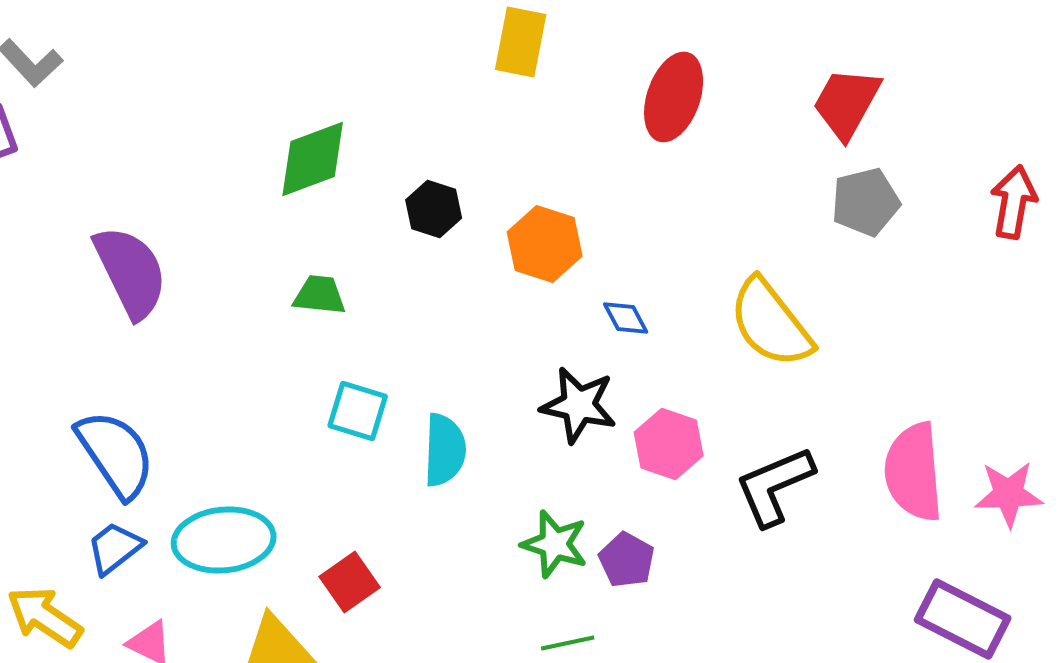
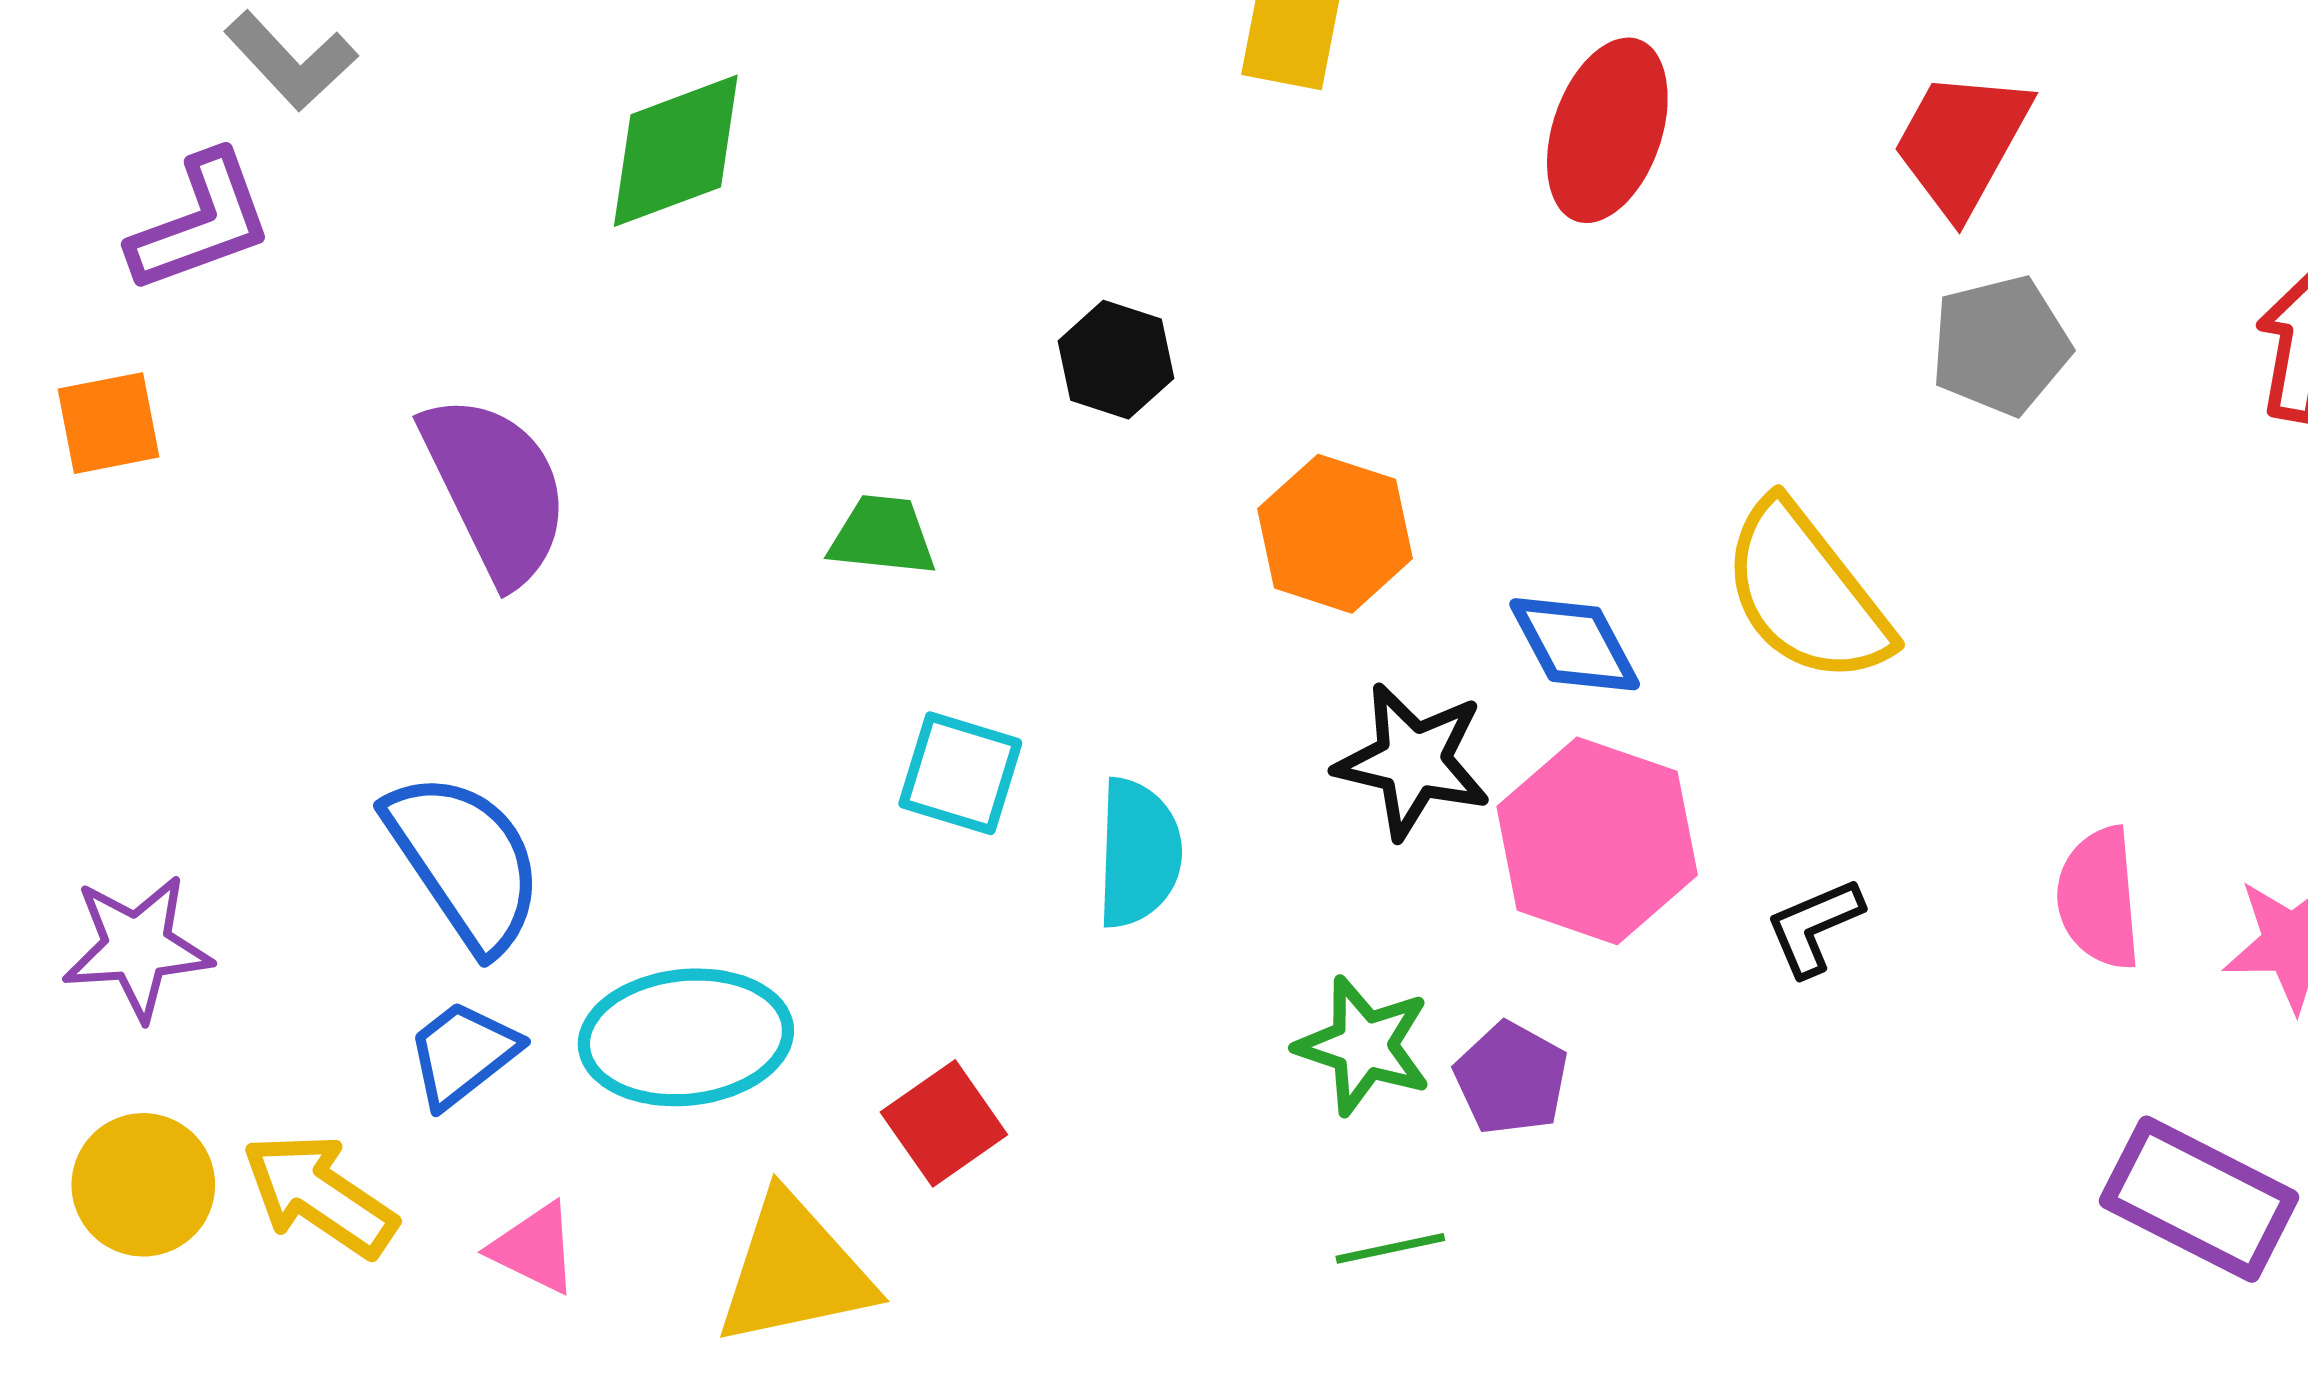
green diamond: (313, 159) -> (676, 151), moved
orange hexagon: (545, 244) -> (1335, 534), moved
blue diamond: (626, 318) -> (1575, 644), moved, size x1.4
pink hexagon: (669, 444) -> (1597, 841), size x1.4
pink semicircle: (914, 472) -> (2099, 898), size x0.7
black L-shape: (775, 486) -> (1814, 927), size x0.6

